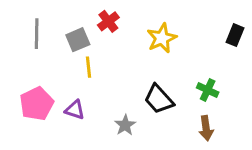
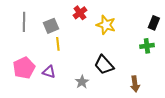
red cross: (108, 21) -> (80, 13), moved
yellow star: (162, 38) -> (106, 25), turned -30
green cross: (208, 90) -> (147, 46), moved, turned -32

